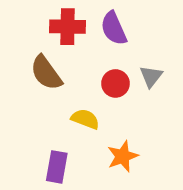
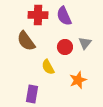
yellow semicircle: (85, 119) -> (48, 67), turned -140
orange star: (123, 156) -> (78, 80), moved

